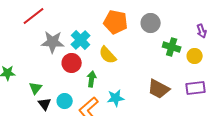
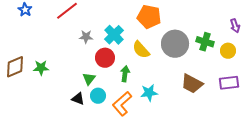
gray circle: (151, 23) -> (175, 44), moved, size x1.4
gray star: (53, 42) -> (86, 37), size x0.6
green triangle: (36, 88) -> (89, 79), moved
black triangle: (45, 104) -> (78, 99), turned -32

